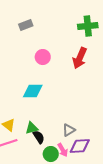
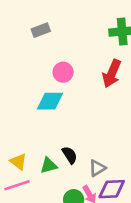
cyan diamond: (33, 91) -> (50, 101), moved
black semicircle: (39, 137) -> (70, 155), moved

